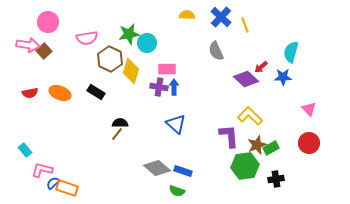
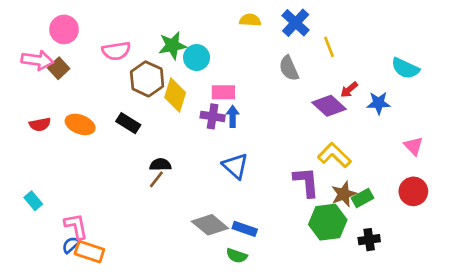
yellow line: (245, 25) -> (329, 47), moved
cyan semicircle: (291, 52) -> (405, 68), moved, turned -80
pink L-shape: (42, 170) -> (76, 226), moved, turned 65

